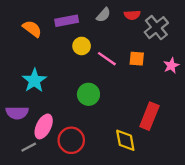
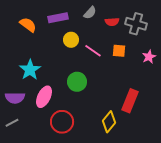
red semicircle: (132, 15) -> (112, 22), moved
gray cross: (156, 28) -> (136, 24), turned -35
pink ellipse: (44, 126) -> (44, 97), moved
yellow diamond: (125, 140) -> (109, 122), turned 50
gray line: (29, 147) -> (12, 123), moved

